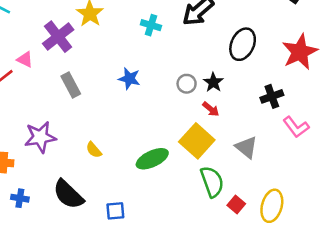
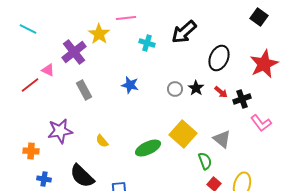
red arrow: (211, 109) -> (221, 92), moved
green semicircle: (212, 182) -> (205, 161), moved, size x0.7

